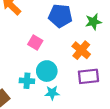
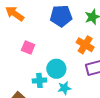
pink square: (35, 42) -> (28, 47), moved

